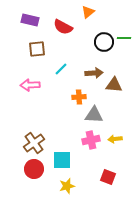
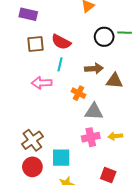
red semicircle: (63, 27) -> (61, 42), moved
cyan line: (61, 69) -> (60, 64), turned -32
pink arrow: (30, 85) -> (42, 83), moved
orange cross: (79, 97) -> (79, 93), turned 32

